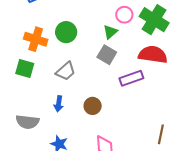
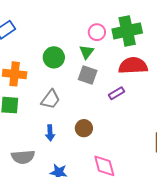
green cross: (154, 20) -> (127, 31), turned -32
green circle: (66, 32) -> (54, 57), moved
purple rectangle: (131, 78) -> (117, 93), size x0.7

